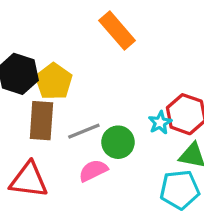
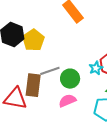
brown rectangle: (41, 121) -> (33, 85), moved
pink semicircle: (93, 171) -> (67, 101), moved

